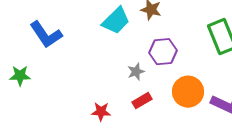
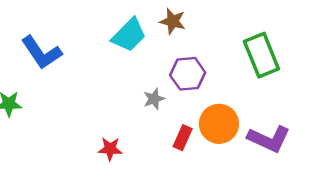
red rectangle: (142, 101) -> (183, 138), moved, turned -36

